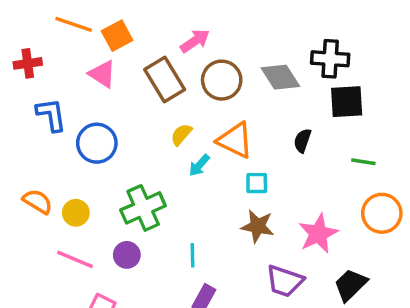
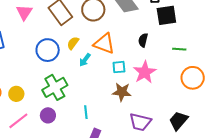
pink triangle: (102, 74) -> (24, 12), turned 36
blue circle: (97, 143) -> (48, 50), moved
pink star: (318, 234) -> (145, 72), moved
pink line: (75, 259) -> (18, 121), turned -55

